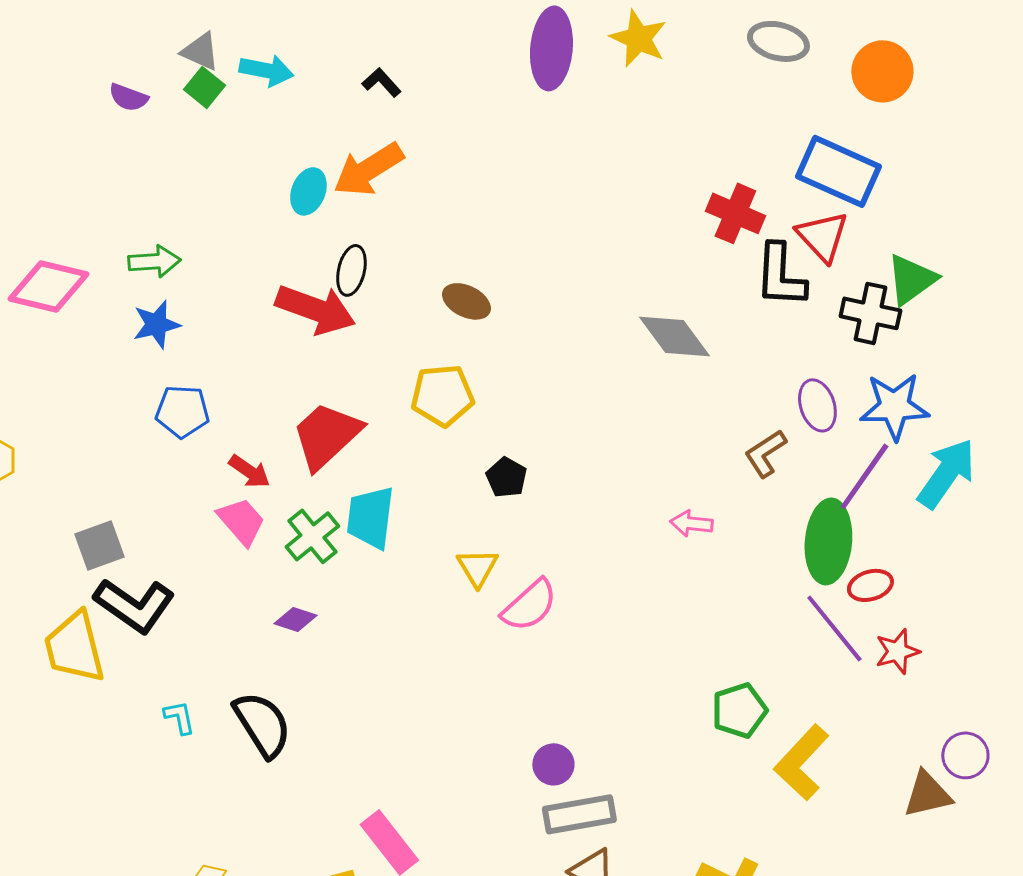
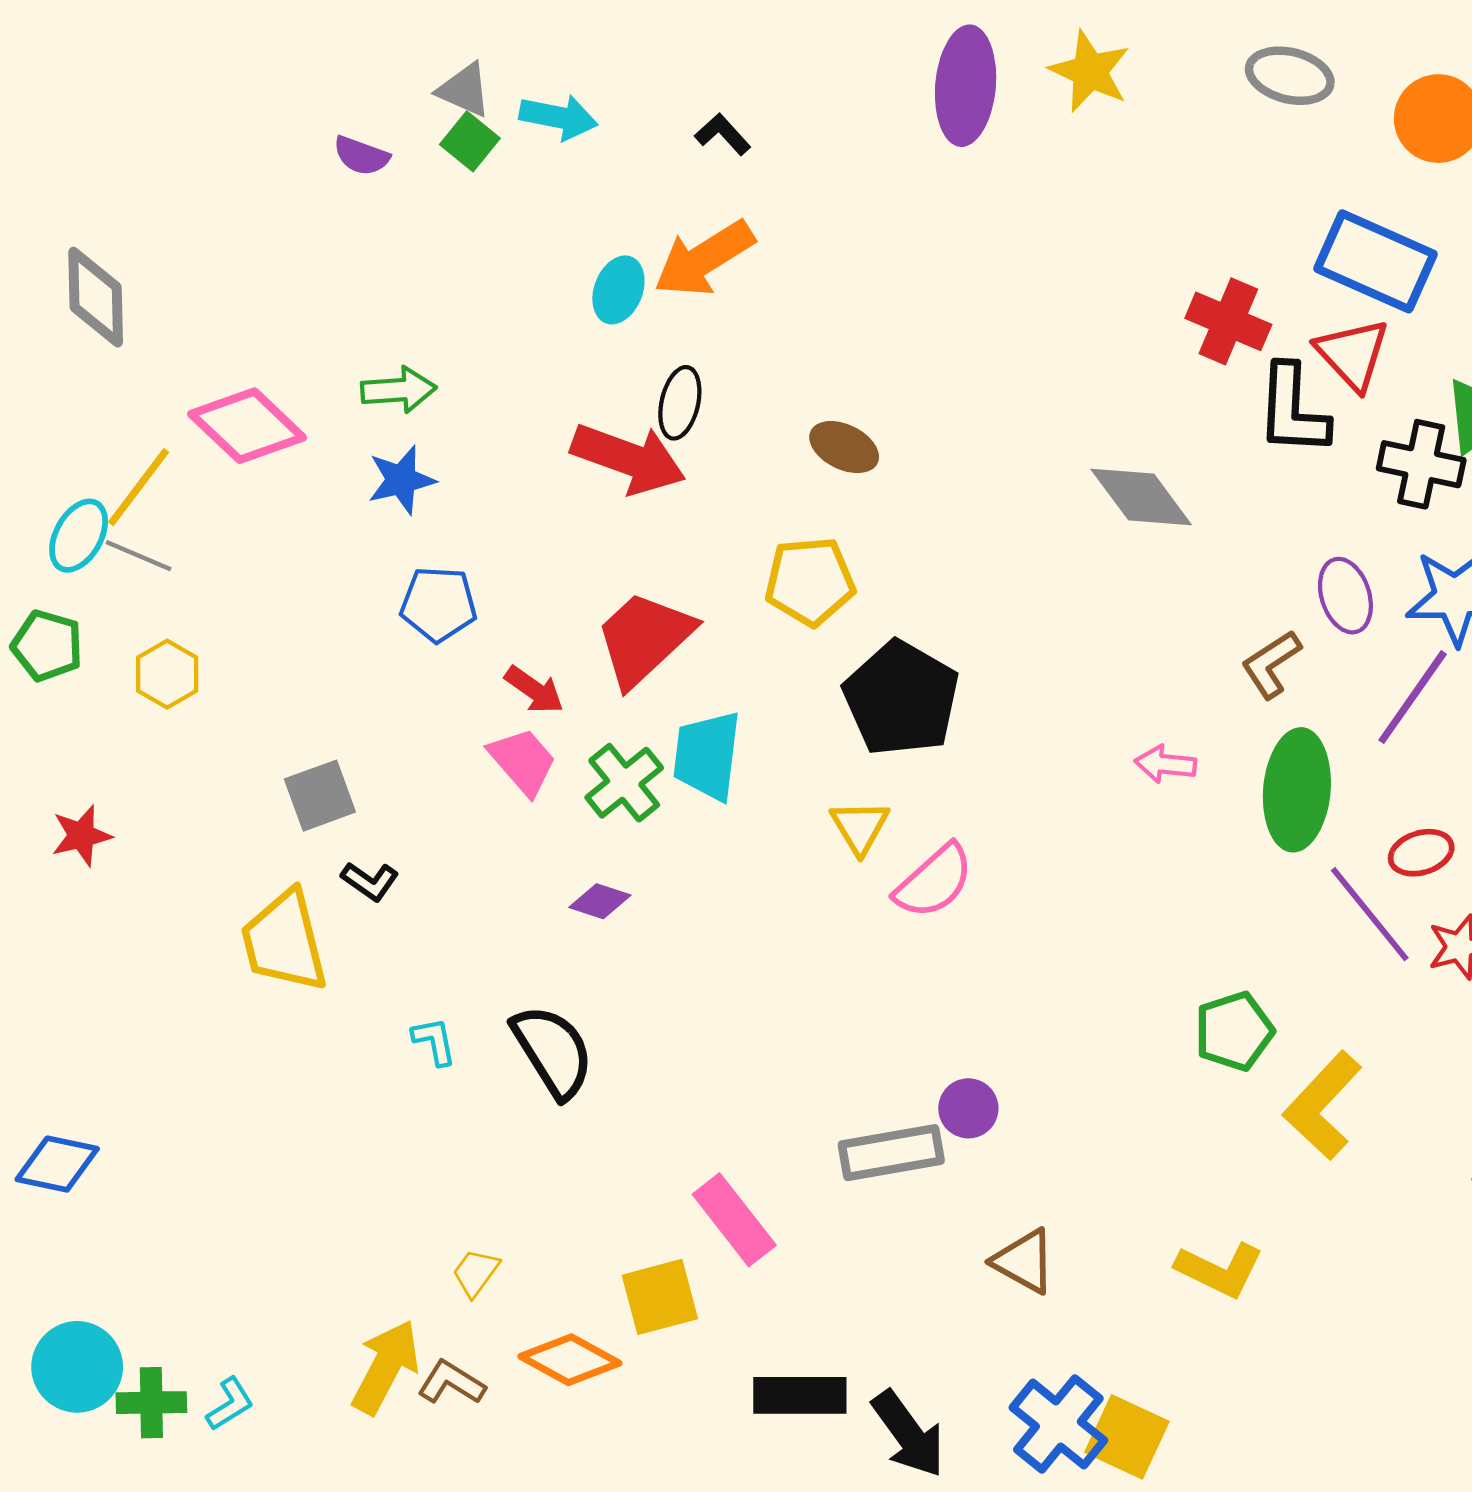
pink diamond: (48, 286) -> (247, 426), turned 30
black pentagon: (506, 477) -> (901, 698), size x2.0
green ellipse: (828, 541) -> (1297, 790), moved
black L-shape: (134, 605) -> (370, 881), size x0.5
gray rectangle: (579, 814) -> (891, 1153), moved

